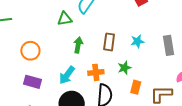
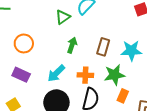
green triangle: (65, 19) -> (63, 17), turned -35
cyan star: (137, 41) -> (131, 51), size x1.5
green star: (124, 68) -> (115, 75), size x1.5

